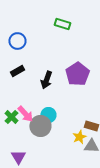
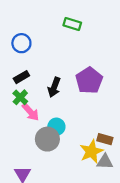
pink arrow: (25, 114) -> (30, 112), moved
green cross: (11, 117) -> (20, 97), moved
yellow star: (79, 137) -> (91, 151), size x1.5

